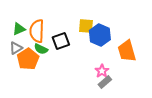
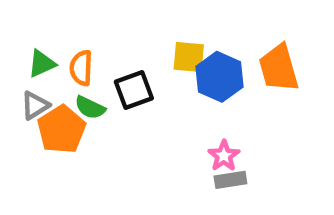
orange semicircle: (37, 31) -> (81, 68), size x0.7
orange trapezoid: (127, 51) -> (279, 68), moved
gray rectangle: (105, 82) -> (230, 180), turned 32

